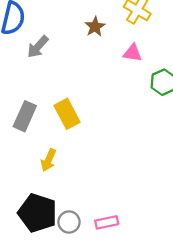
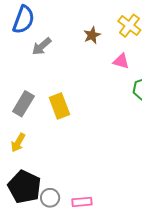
yellow arrow: (48, 160) -> (18, 143), moved

